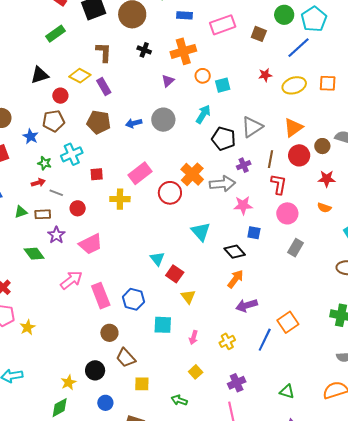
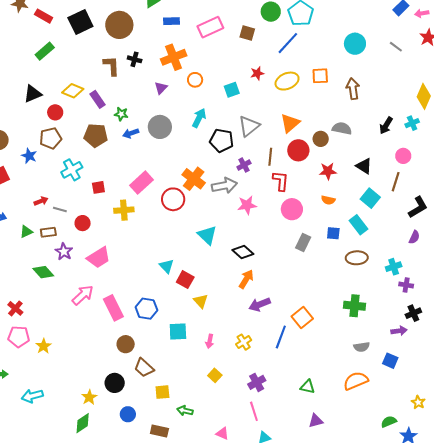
brown L-shape: (104, 52) -> (111, 66), moved
cyan square: (223, 85) -> (232, 90), moved
green star: (45, 163) -> (121, 114), moved
blue square: (254, 233) -> (333, 233), moved
green arrow: (179, 400) -> (185, 411), moved

